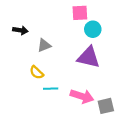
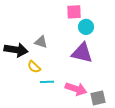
black arrow: (20, 30) -> (16, 50), moved, size x1.6
gray triangle: (44, 45) -> (41, 42), turned 40

